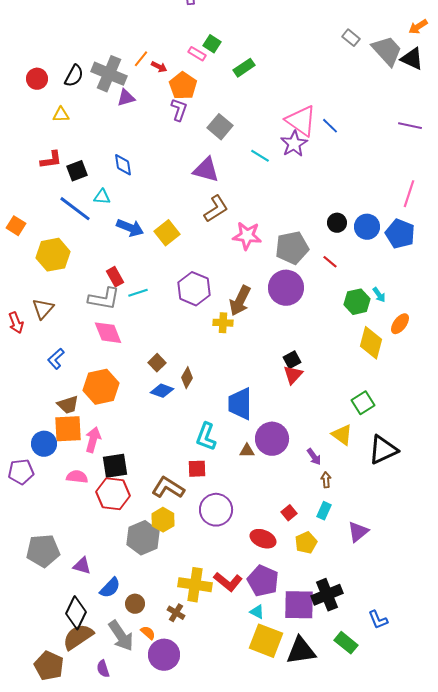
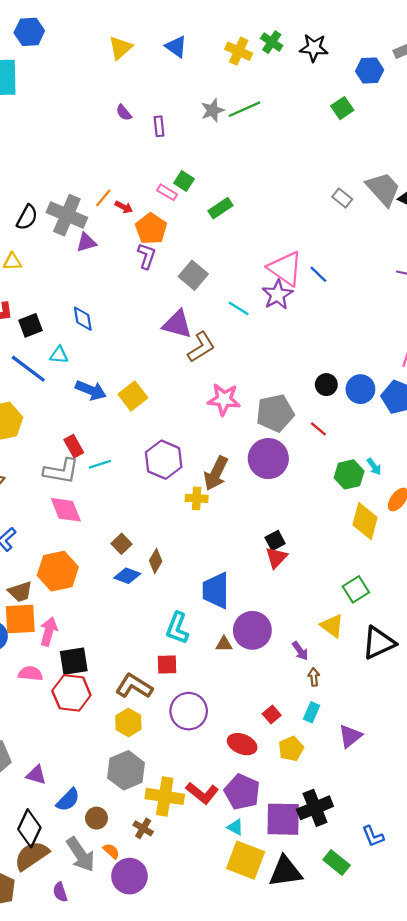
gray rectangle: (351, 38) -> (342, 198), moved
brown L-shape: (216, 209) -> (201, 347), moved
gray hexagon: (143, 538) -> (126, 770), moved

